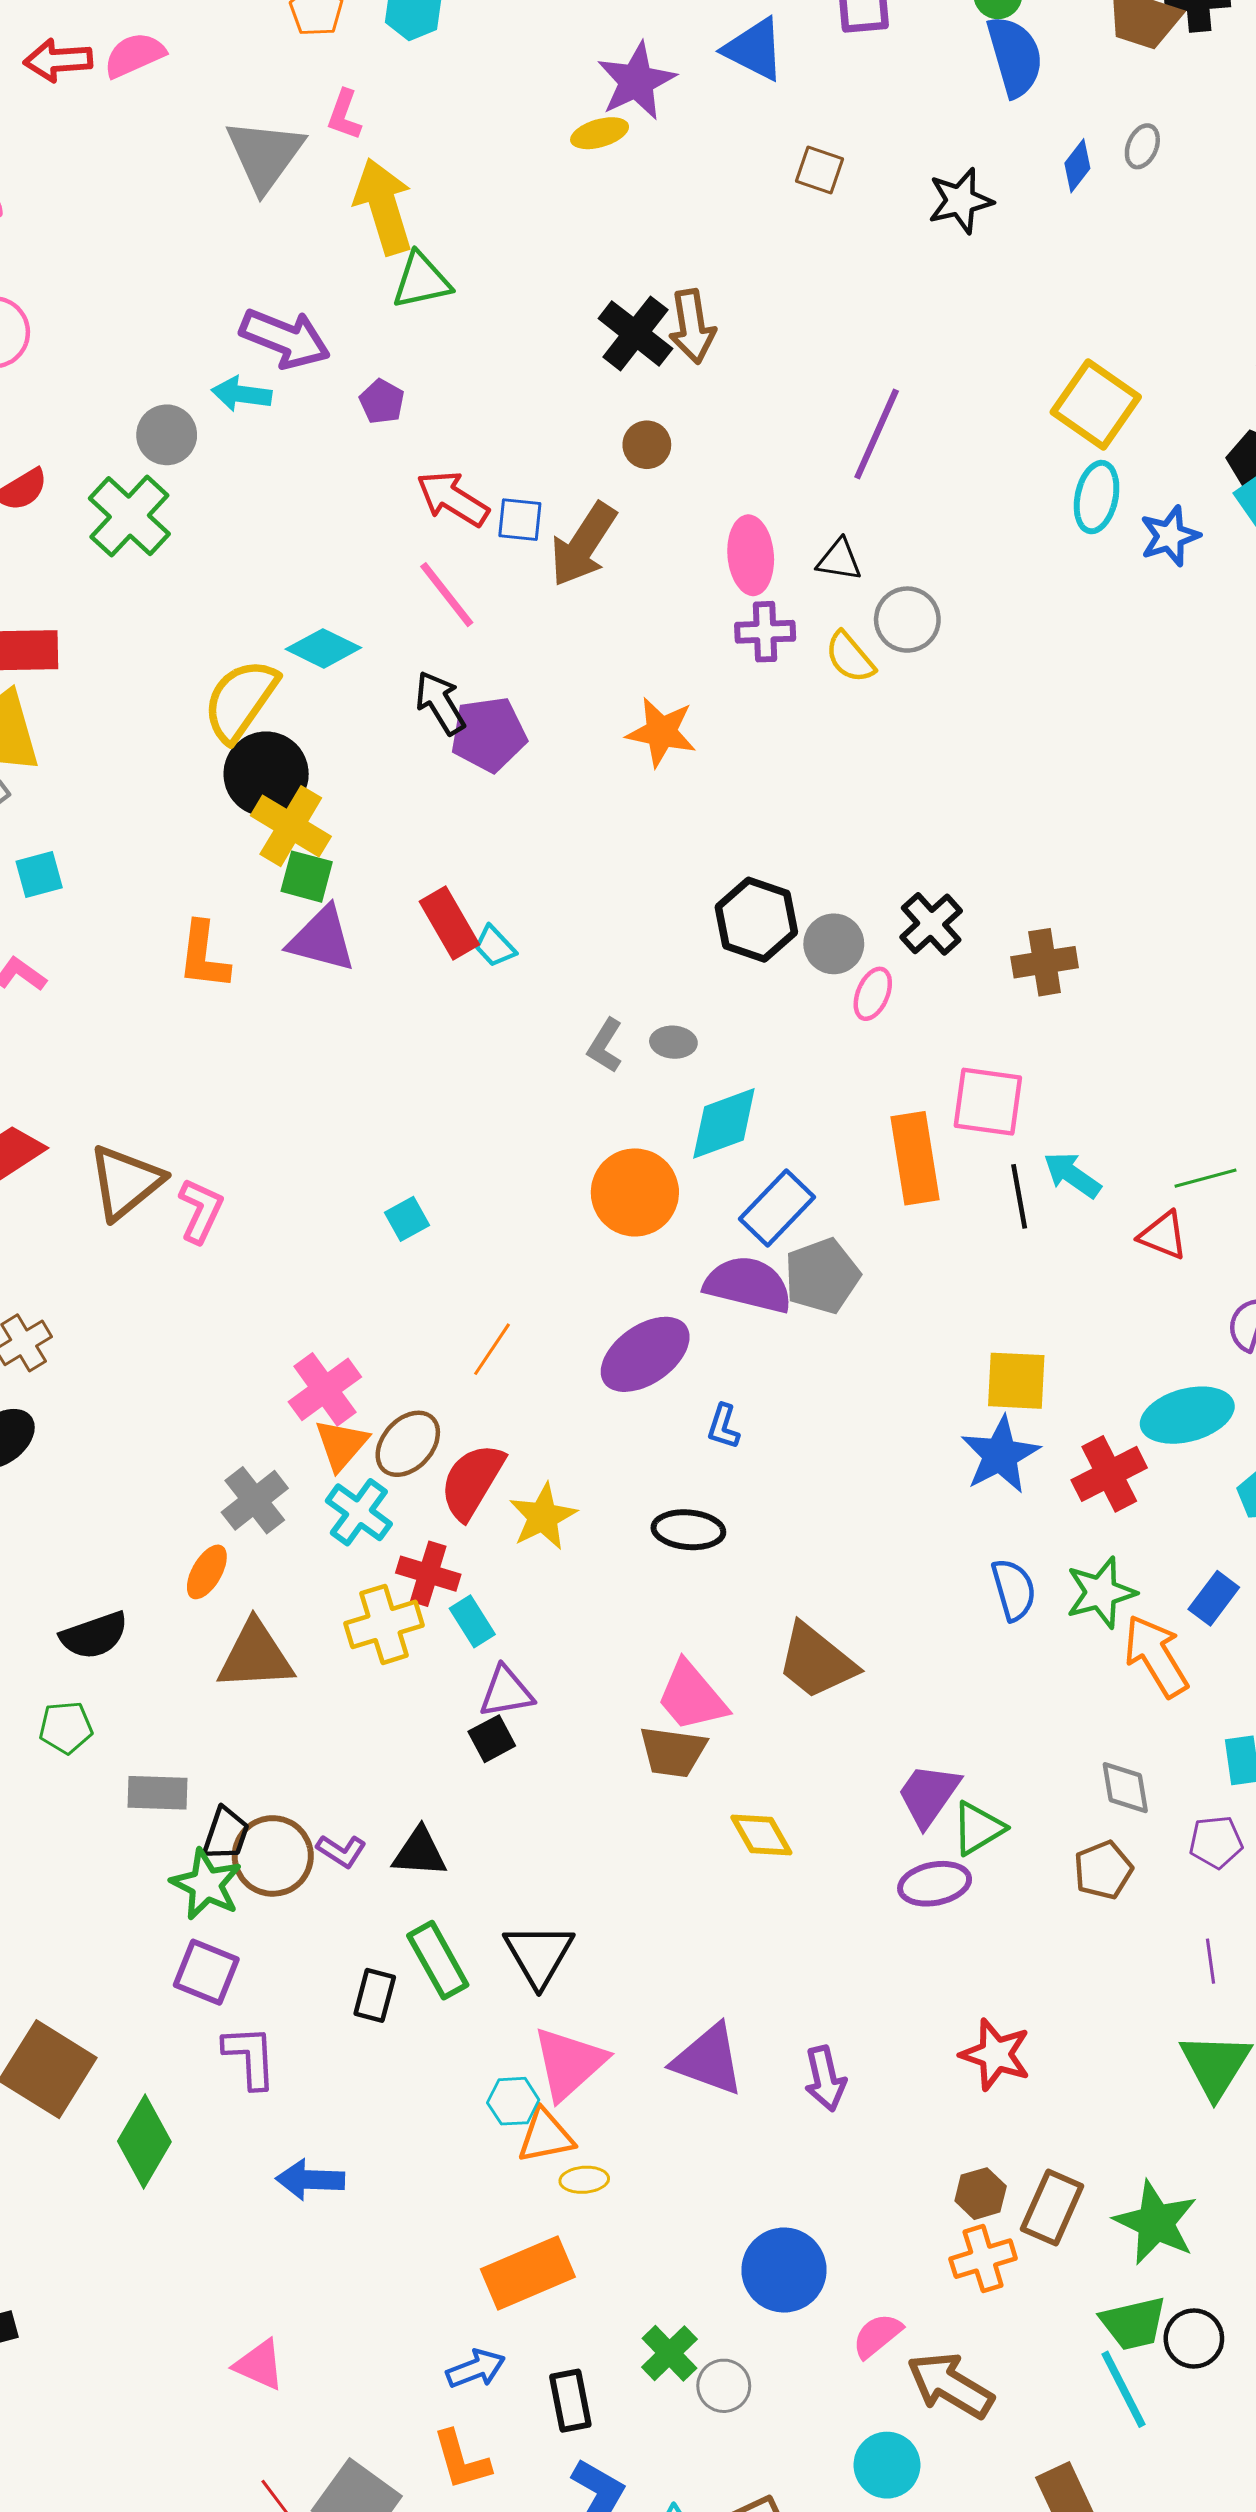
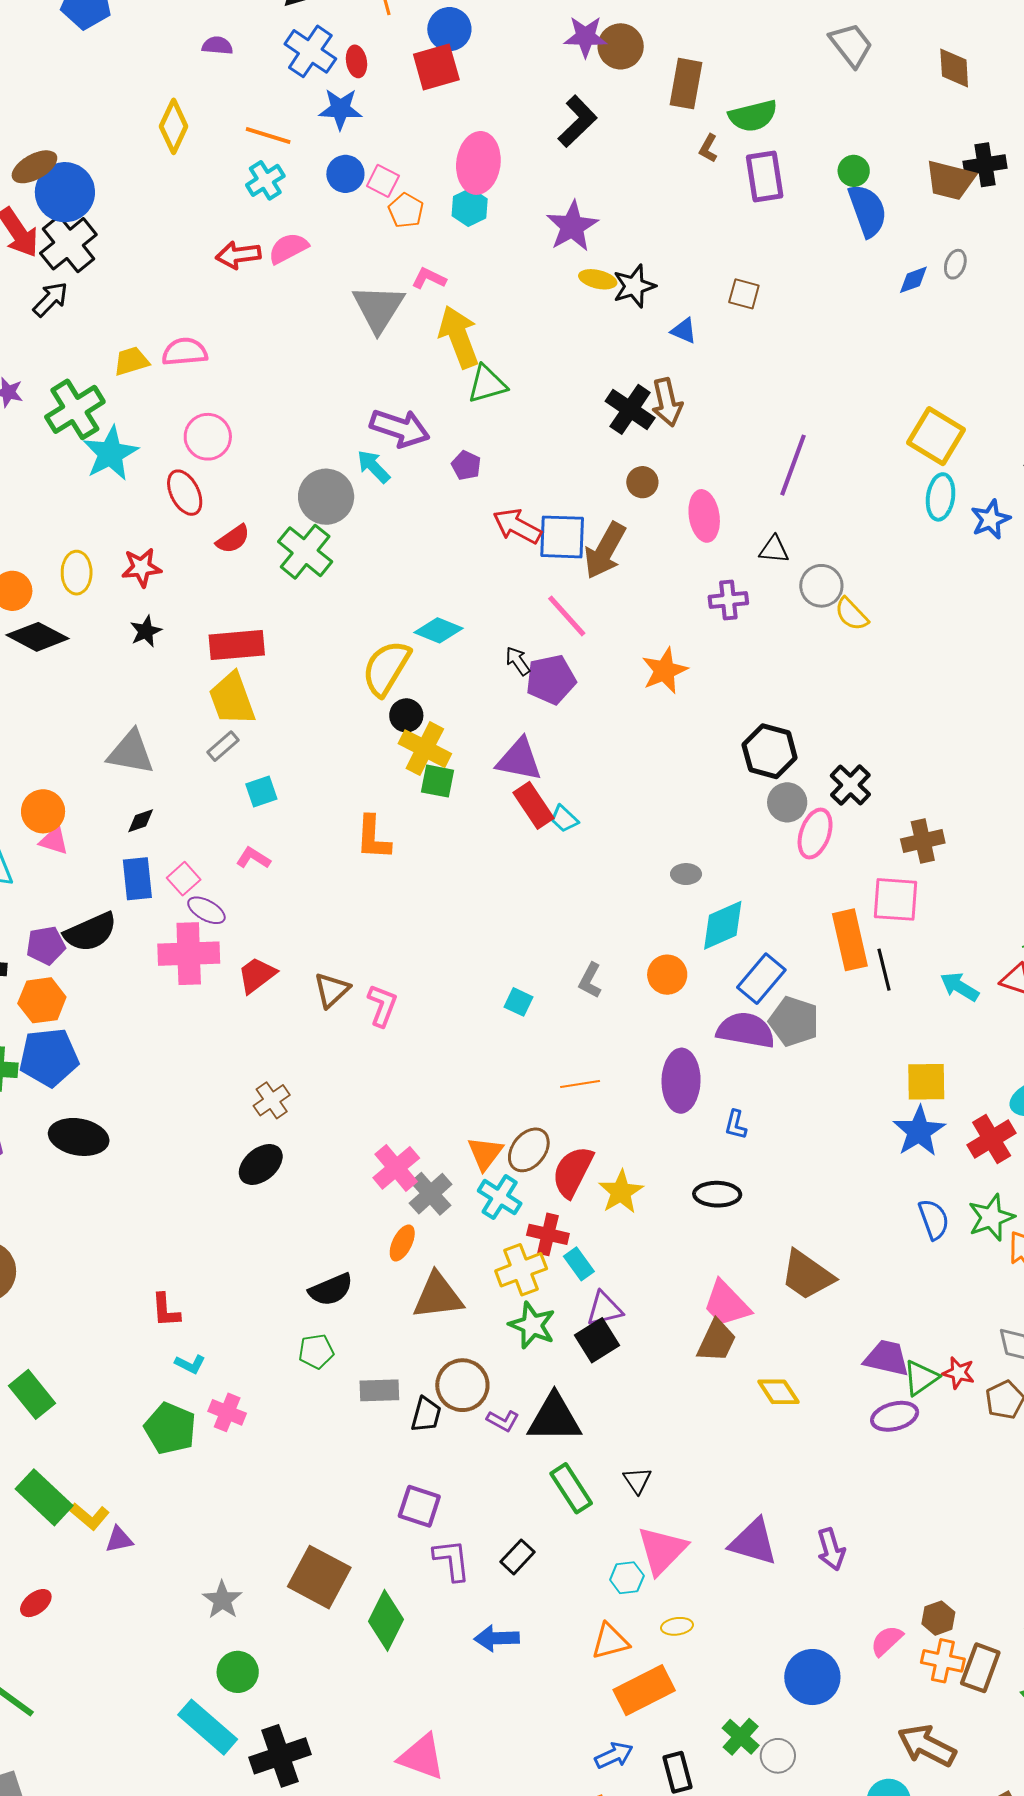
blue triangle: (754, 49) -> (684, 331), moved, size x0.6
purple star: (636, 81) -> (572, 226), moved
pink L-shape: (344, 115) -> (429, 278), turned 100
yellow ellipse: (600, 133) -> (598, 279), turned 33
blue diamond: (1077, 166) -> (913, 280), turned 36
black star: (960, 201) -> (634, 286), moved
cyan arrow: (242, 394) -> (374, 467), turned 42
gray circle: (167, 435) -> (326, 497), size x1.4
blue square: (520, 520) -> (562, 537), size x1.6
pink ellipse: (751, 555) -> (704, 516), moved
pink line: (447, 595) -> (567, 616), moved
yellow semicircle: (850, 657) -> (852, 614), moved
black arrow: (440, 703) -> (518, 661), size x0.7
orange star: (661, 732) -> (664, 671), turned -30
black circle: (266, 774) -> (406, 715), size x0.6
black hexagon: (756, 920) -> (770, 751), moved
purple triangle: (322, 939) -> (519, 760), moved
brown cross: (1045, 962) -> (923, 841), moved
pink ellipse: (873, 994) -> (815, 834), size x1.4
gray L-shape: (605, 1046) -> (590, 980), moved
cyan arrow: (1072, 1175) -> (960, 987), moved
brown triangle: (126, 1182) -> (332, 990), size x0.7
orange circle: (635, 1192) -> (667, 975), size x0.7
black line: (1019, 1196) -> (884, 970), moved
cyan square: (407, 1219) -> (518, 1002), turned -32
gray pentagon: (822, 1276) -> (794, 1021), turned -30
orange line: (492, 1349) -> (580, 1084), turned 51
purple ellipse: (645, 1354) -> (681, 1081), turned -50
pink cross: (325, 1389) -> (396, 1168), moved
black square: (492, 1739) -> (597, 1340), size x1.4
brown trapezoid: (673, 1752) -> (717, 1341), turned -69
purple trapezoid: (929, 1795) -> (887, 1358), turned 72
black triangle: (420, 1852) -> (554, 1418), size x1.5
brown circle: (273, 1856) -> (462, 1385), moved
green star: (206, 1884) -> (532, 1325), moved
black triangle: (539, 1955) -> (637, 1480), size x0.6
black rectangle: (375, 1995) -> (517, 1557), moved, turned 32
red star: (996, 2054) -> (959, 1373), moved, size x0.7
orange triangle: (546, 2136) -> (610, 1641), moved
brown rectangle: (1052, 2208) -> (980, 1668), moved
orange cross: (983, 2259) -> (943, 1661), turned 33
pink semicircle: (877, 2336) -> (887, 1641), moved
pink triangle: (259, 2365) -> (422, 1757), moved, size x1.4

